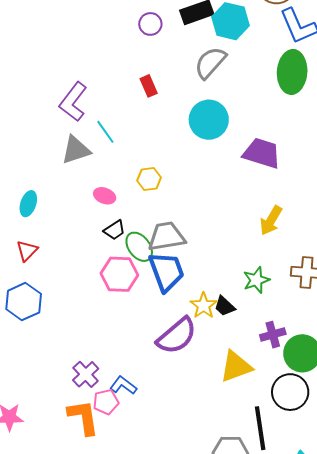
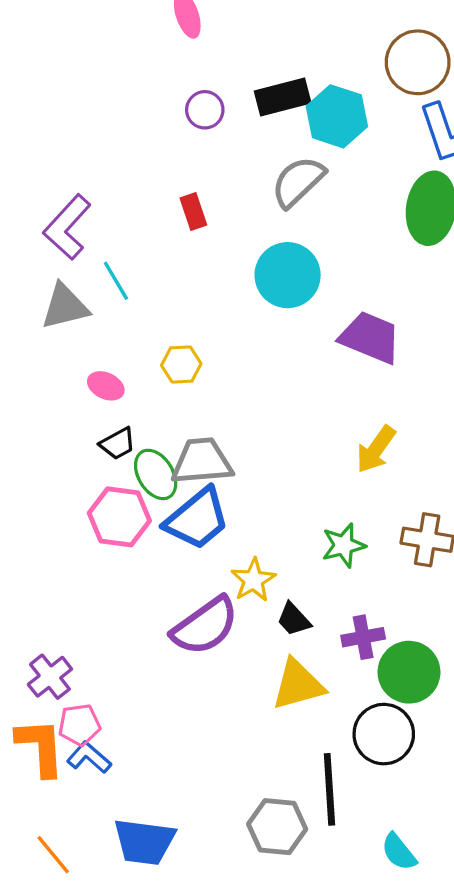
blue trapezoid: (166, 272) -> (197, 519), turned 66
black trapezoid: (225, 306) -> (294, 619), moved
blue L-shape: (123, 385) -> (89, 757), moved

